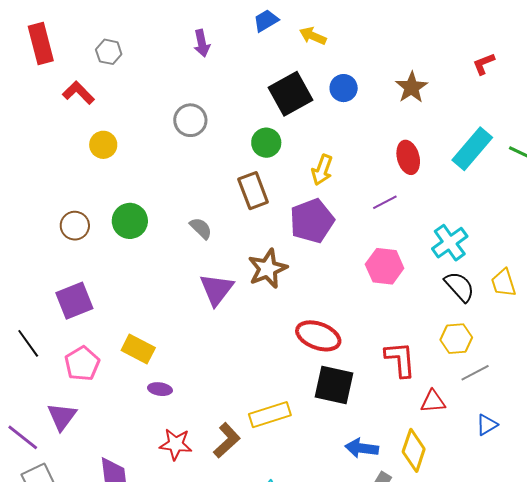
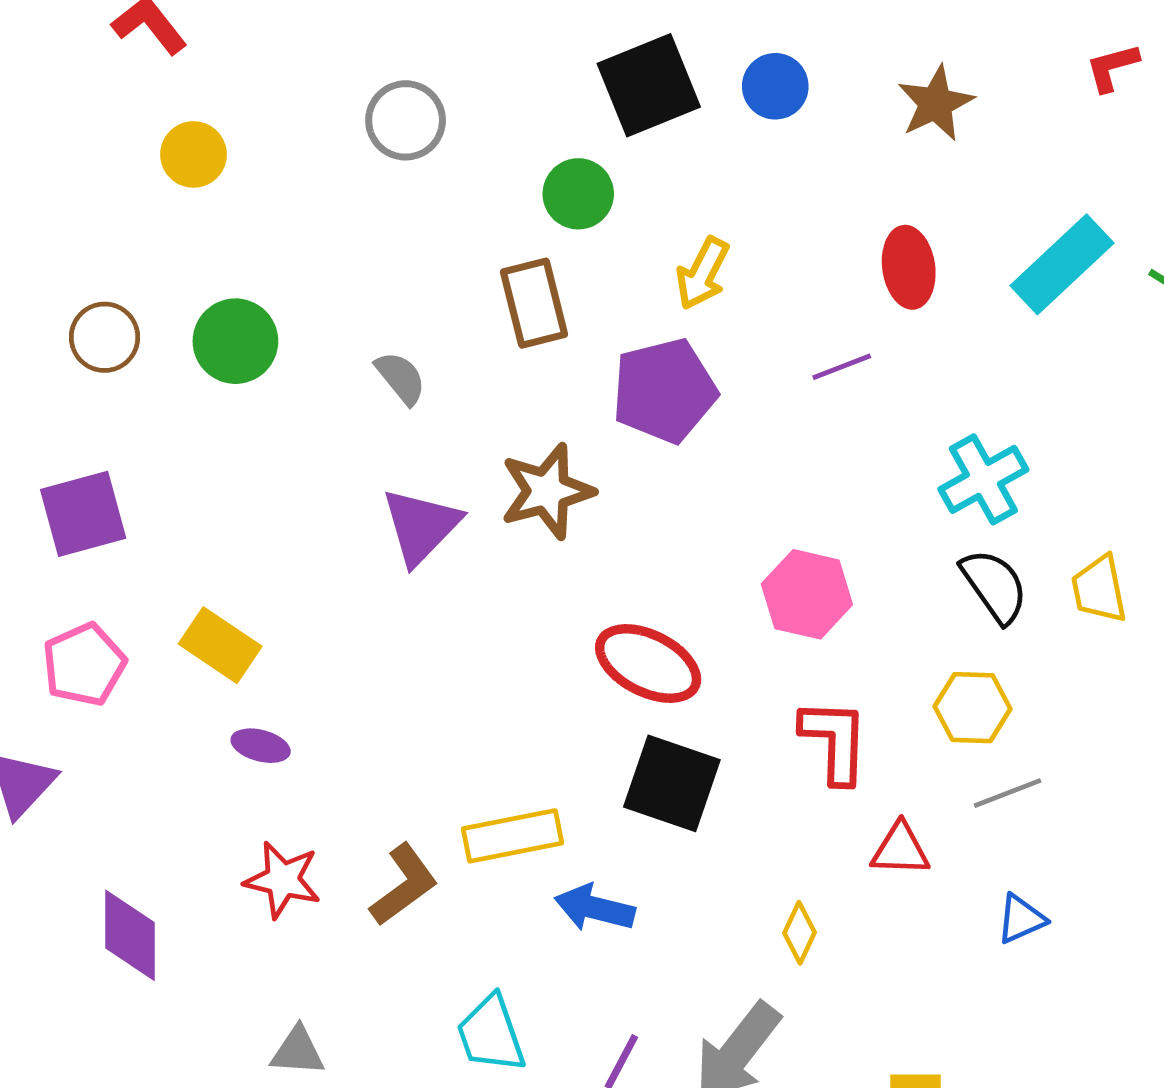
pink hexagon: (385, 266) -> (807, 594), moved
blue arrow: (362, 448) -> (595, 908), moved
yellow diamond: (414, 450) -> (799, 933), moved, size x0.6

